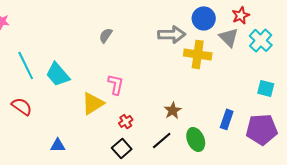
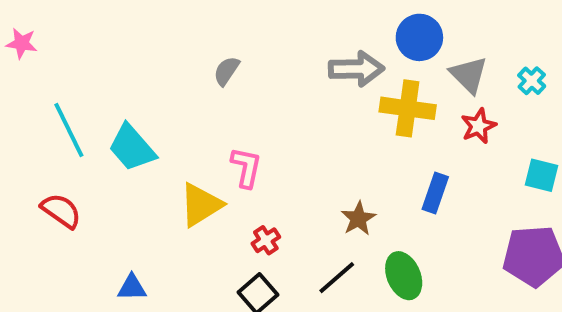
red star: (241, 15) -> (479, 126), moved
cyan cross: (261, 40) -> (532, 81), size x0.6
blue rectangle: (227, 119) -> (435, 193), moved

